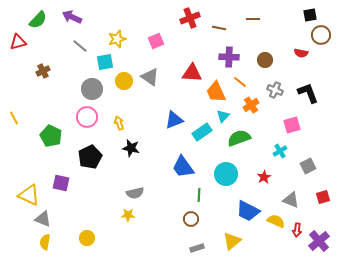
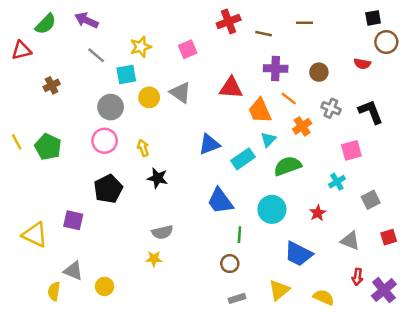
green pentagon: (51, 136) -> (48, 147), moved
gray triangle: (43, 219) -> (73, 271), moved
yellow semicircle: (276, 221) -> (324, 297), moved

